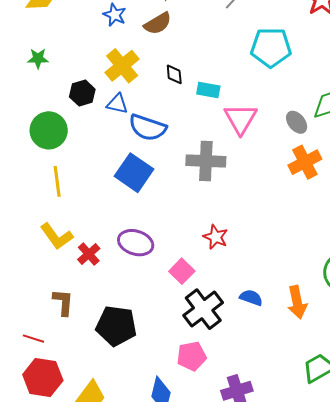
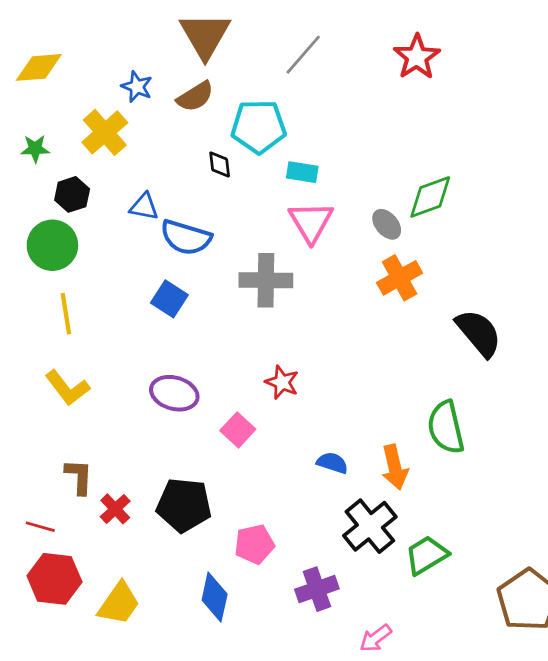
cyan pentagon: (271, 47) -> (259, 127), moved
yellow cross: (122, 66) -> (105, 132), moved
cyan rectangle: (208, 90) -> (302, 172), moved
black hexagon: (82, 93) -> (72, 194), moved
blue square: (134, 173) -> (169, 299), size x0.7
red cross: (89, 254) -> (115, 509), moved
black cross: (203, 309) -> (370, 526), moved
black pentagon: (116, 326) -> (184, 505), moved

